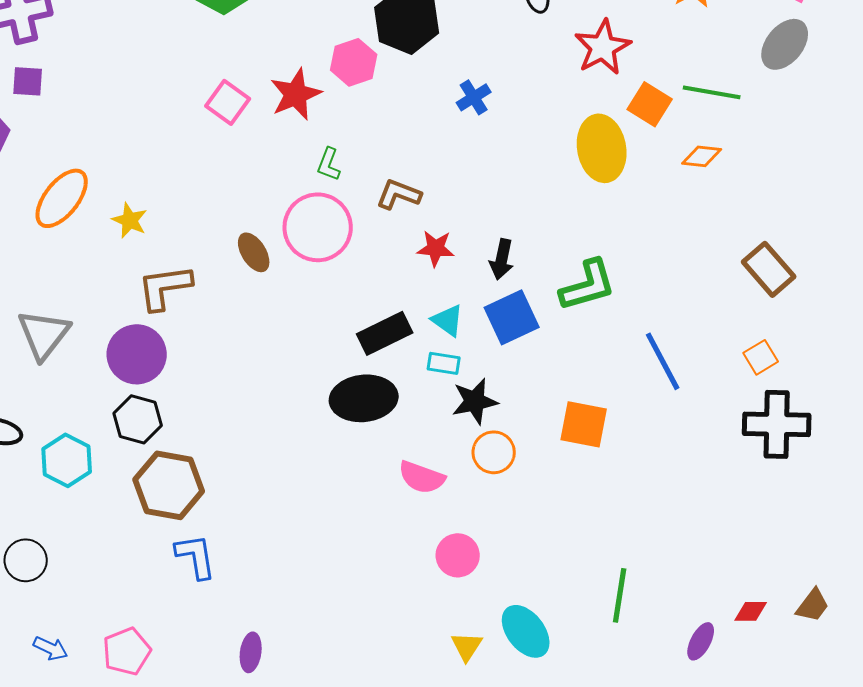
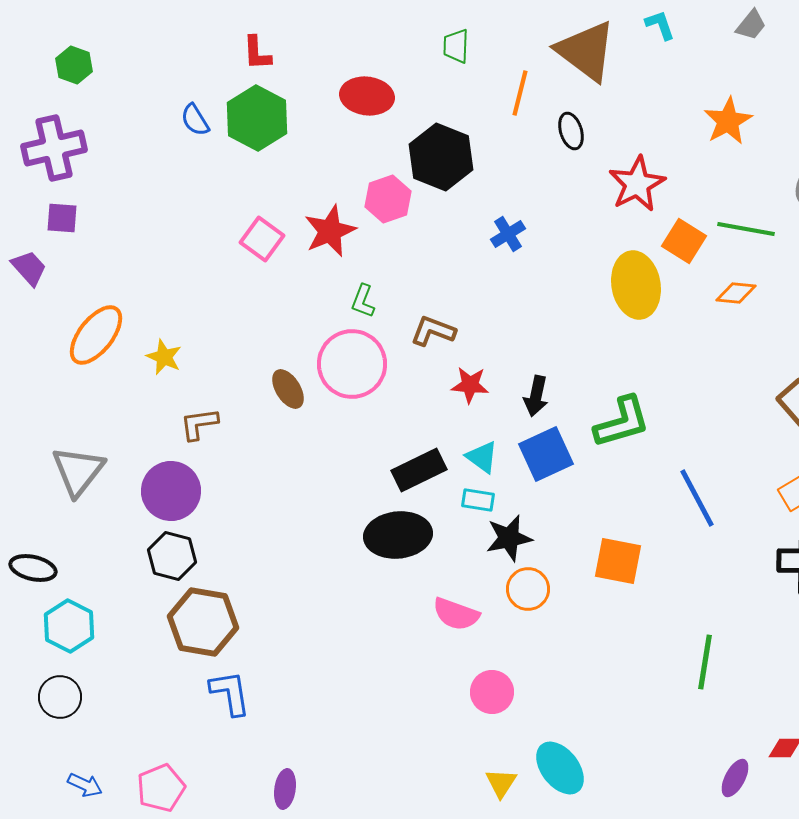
brown L-shape: (165, 287) -> (199, 424), size x0.7
cyan hexagon: (67, 460) -> (69, 626), moved
green line: (620, 595) -> (705, 662), moved

